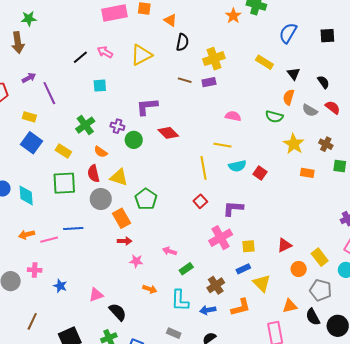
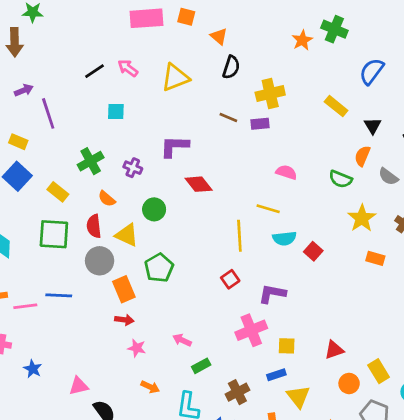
green circle: (134, 140) -> (154, 209), moved

